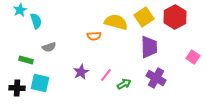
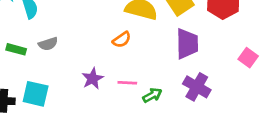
orange semicircle: (94, 36) -> (122, 40), moved, turned -32
green rectangle: (26, 60) -> (16, 49), moved
pink line: (106, 75) -> (127, 83), turned 56

